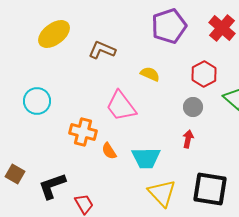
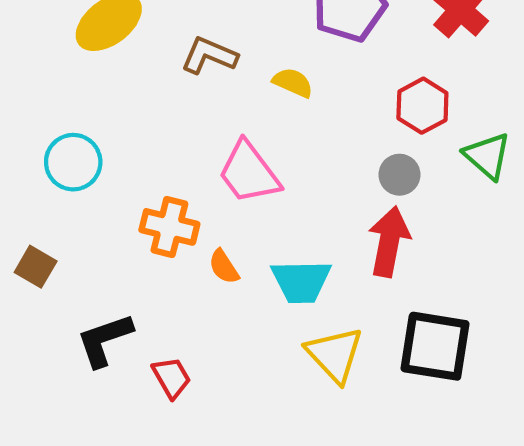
yellow semicircle: (150, 74) -> (293, 83), moved
red arrow: (188, 139) -> (389, 242), size x1.8
brown square: (15, 174) -> (36, 267), moved

